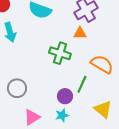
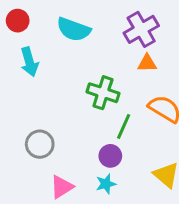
orange triangle: (80, 33) -> (147, 63), moved
green line: (82, 84) -> (124, 126), moved

